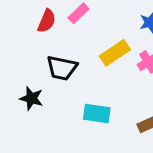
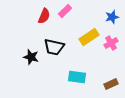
black star: (31, 98) -> (31, 57), moved

